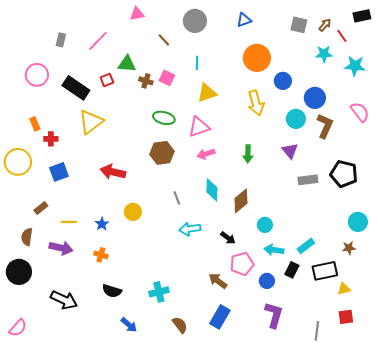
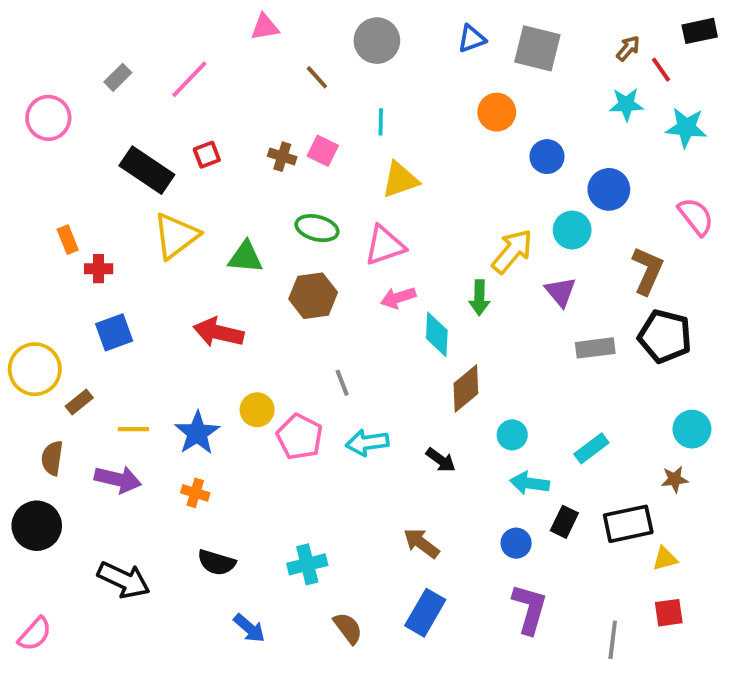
gray square: (299, 25) -> (537, 48), moved, size x1.4
gray rectangle: (61, 40) -> (118, 77), turned 32
orange circle: (257, 58) -> (497, 112), size x0.7
green triangle: (127, 64) -> (245, 257), moved
pink circle: (37, 75) -> (48, 118), moved
yellow arrow: (256, 103) -> (512, 251), moved, turned -125
brown L-shape: (325, 126) -> (647, 271), moved
yellow circle: (18, 162) -> (35, 369), moved
cyan diamond: (212, 190) -> (437, 334), moved
blue star: (102, 224) -> (197, 433), size x1.6
cyan rectangle: (306, 246) -> (591, 448), moved
pink pentagon: (242, 264) -> (300, 437), moved, turned -30

